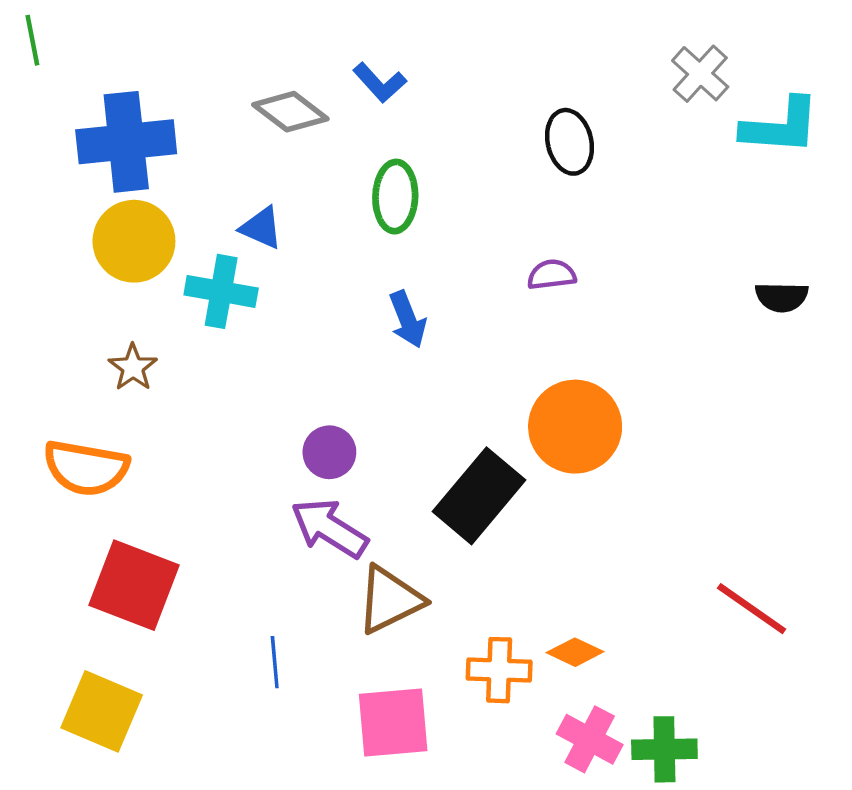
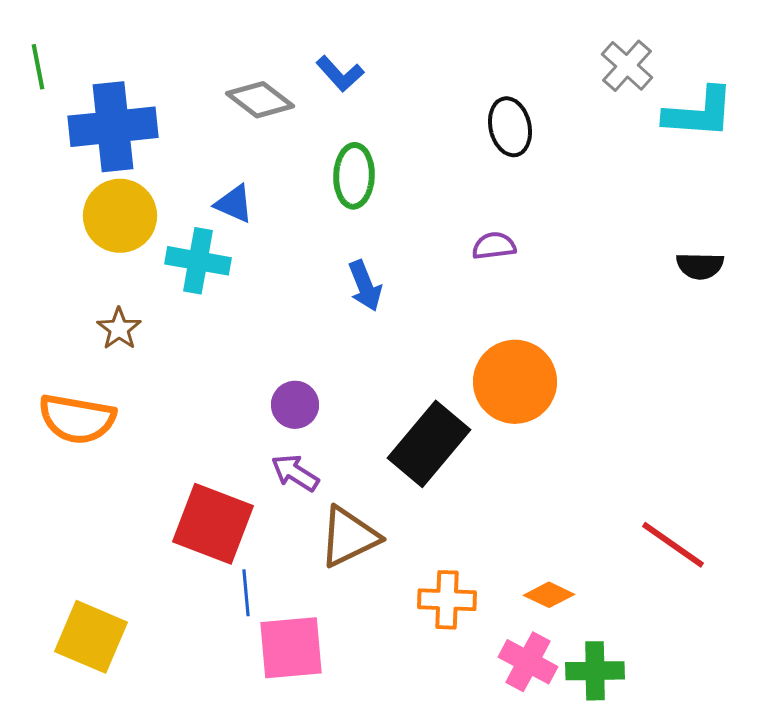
green line: (32, 40) -> (38, 67), moved
purple arrow: (329, 528) -> (295, 473), size x0.7
red square: (134, 585) -> (213, 524), moved
orange diamond: (575, 652) -> (549, 595), moved
pink square: (393, 723) -> (291, 648), moved

